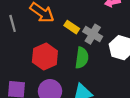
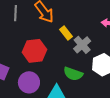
green semicircle: (82, 58) -> (73, 74), moved, turned 84

